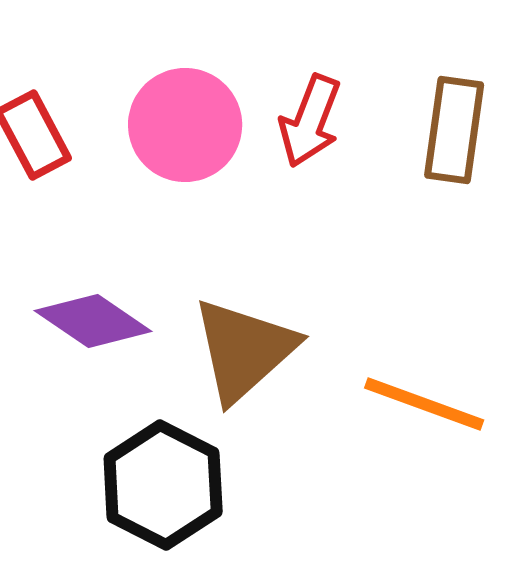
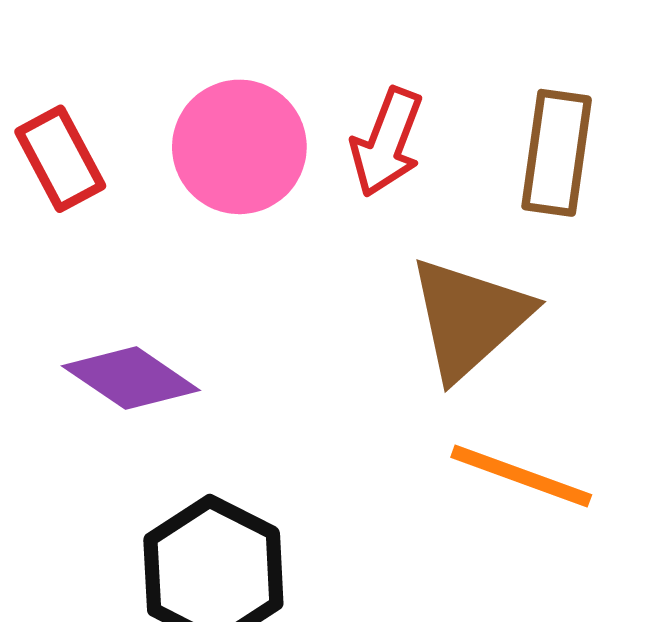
brown triangle: (244, 350) -> (469, 318), moved

